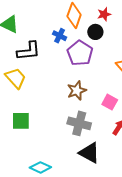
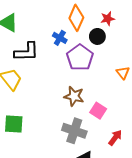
brown star: (77, 91) -> (74, 96), turned 30
pink square: (110, 102) -> (98, 111), moved

